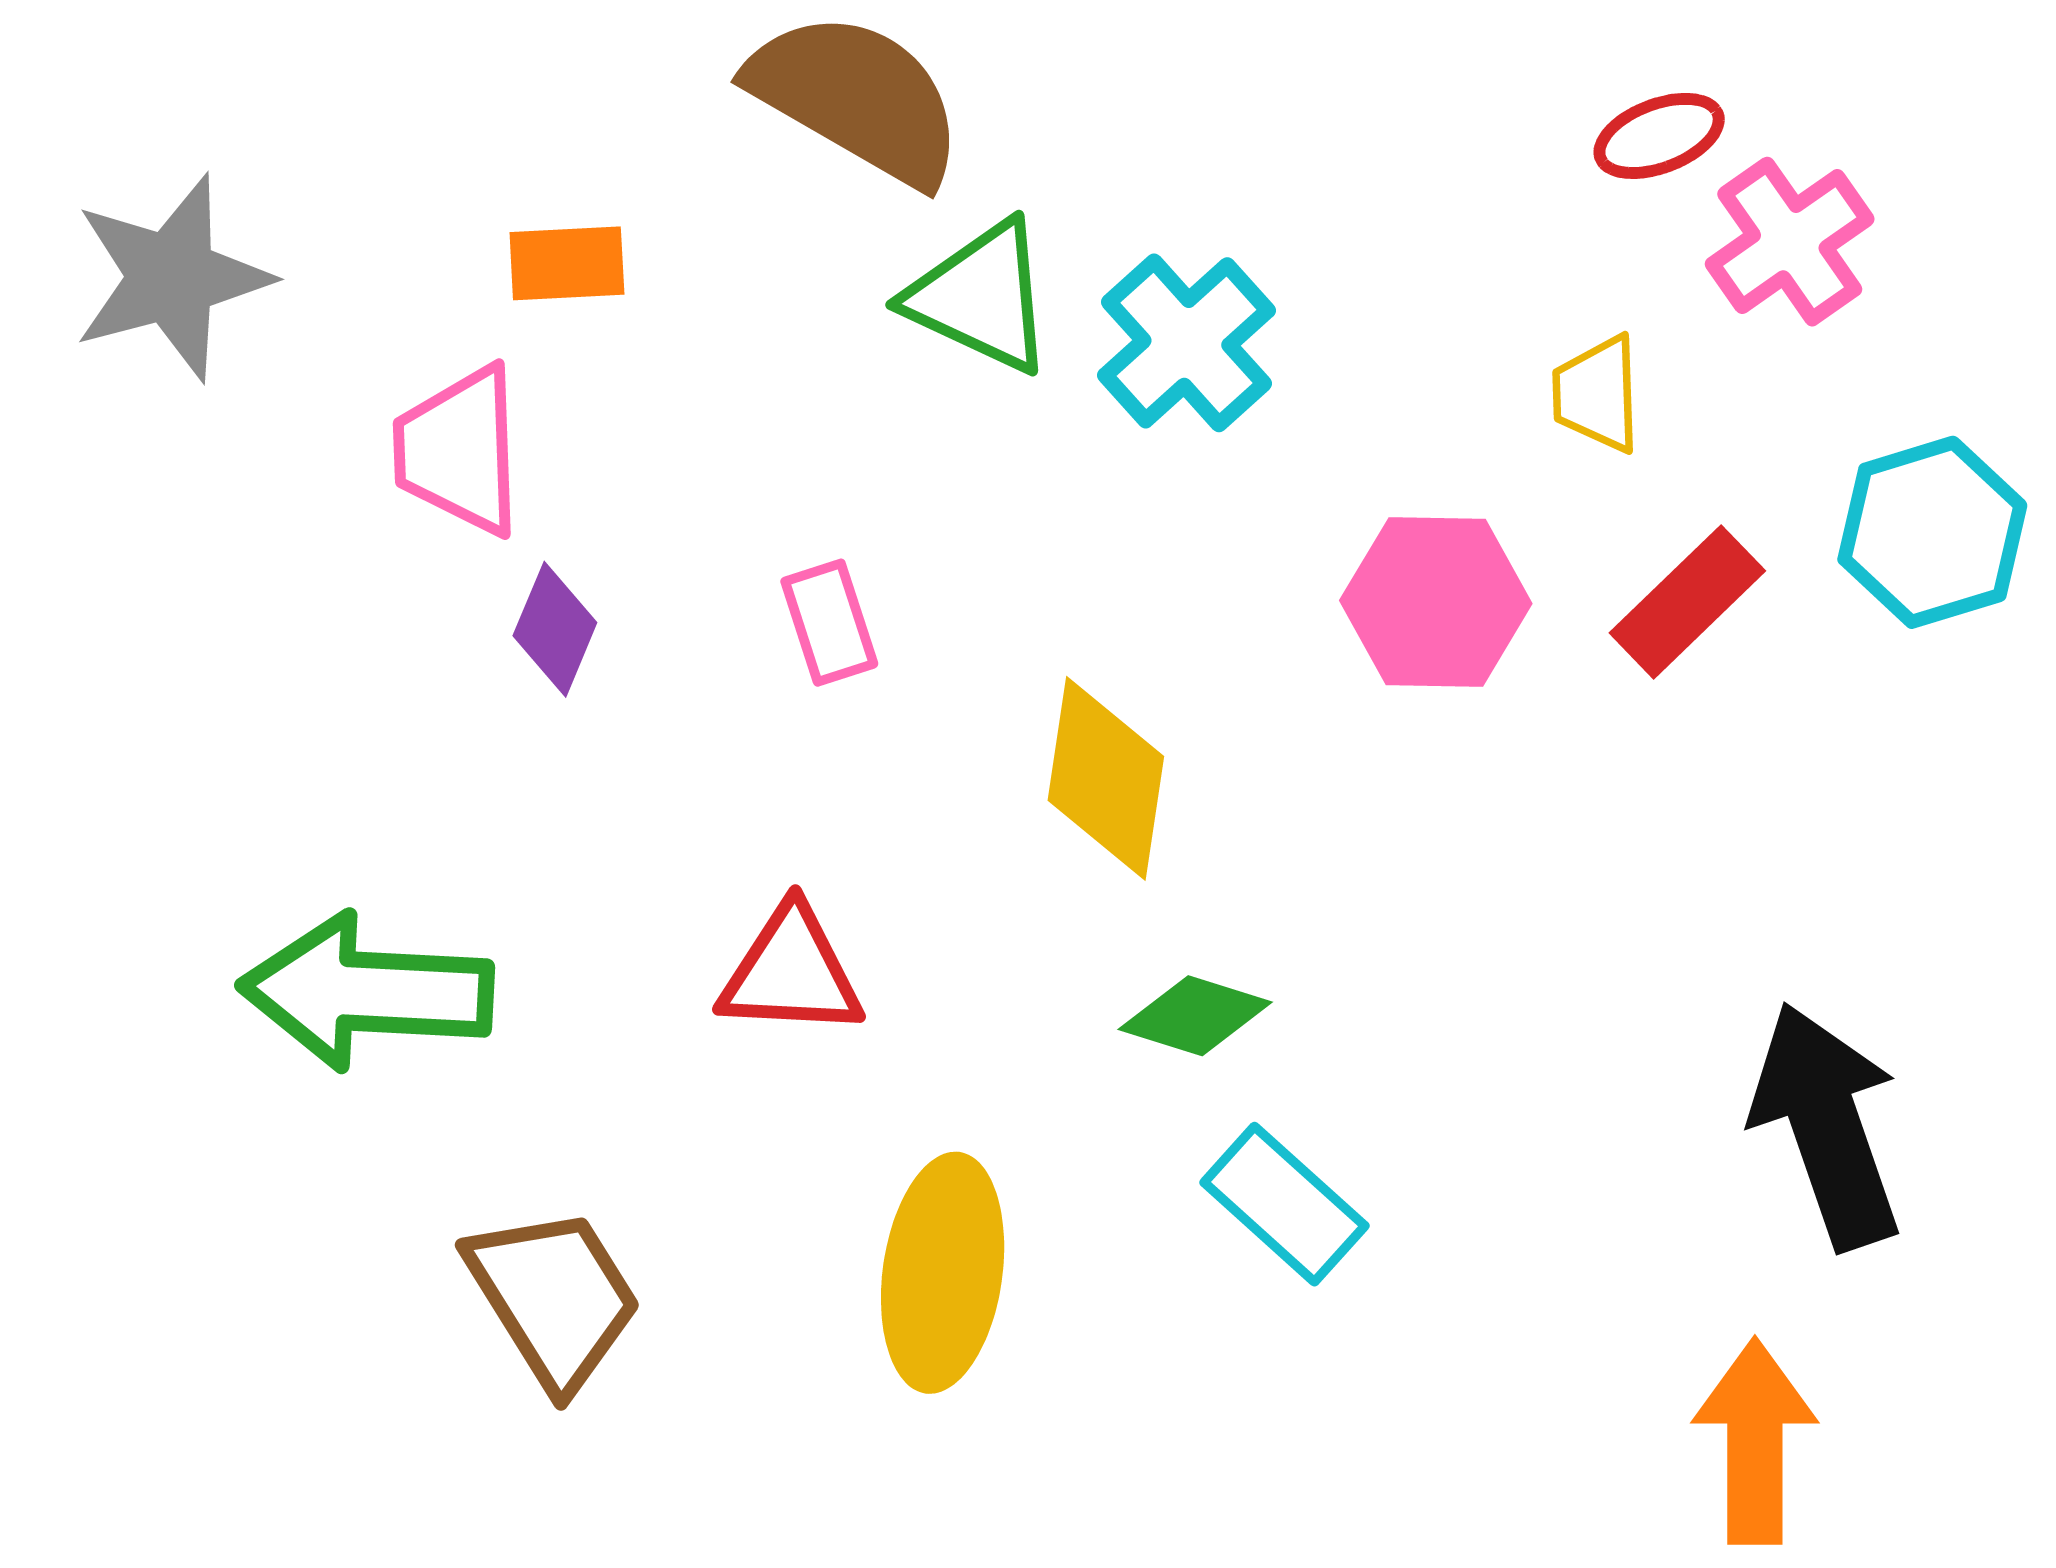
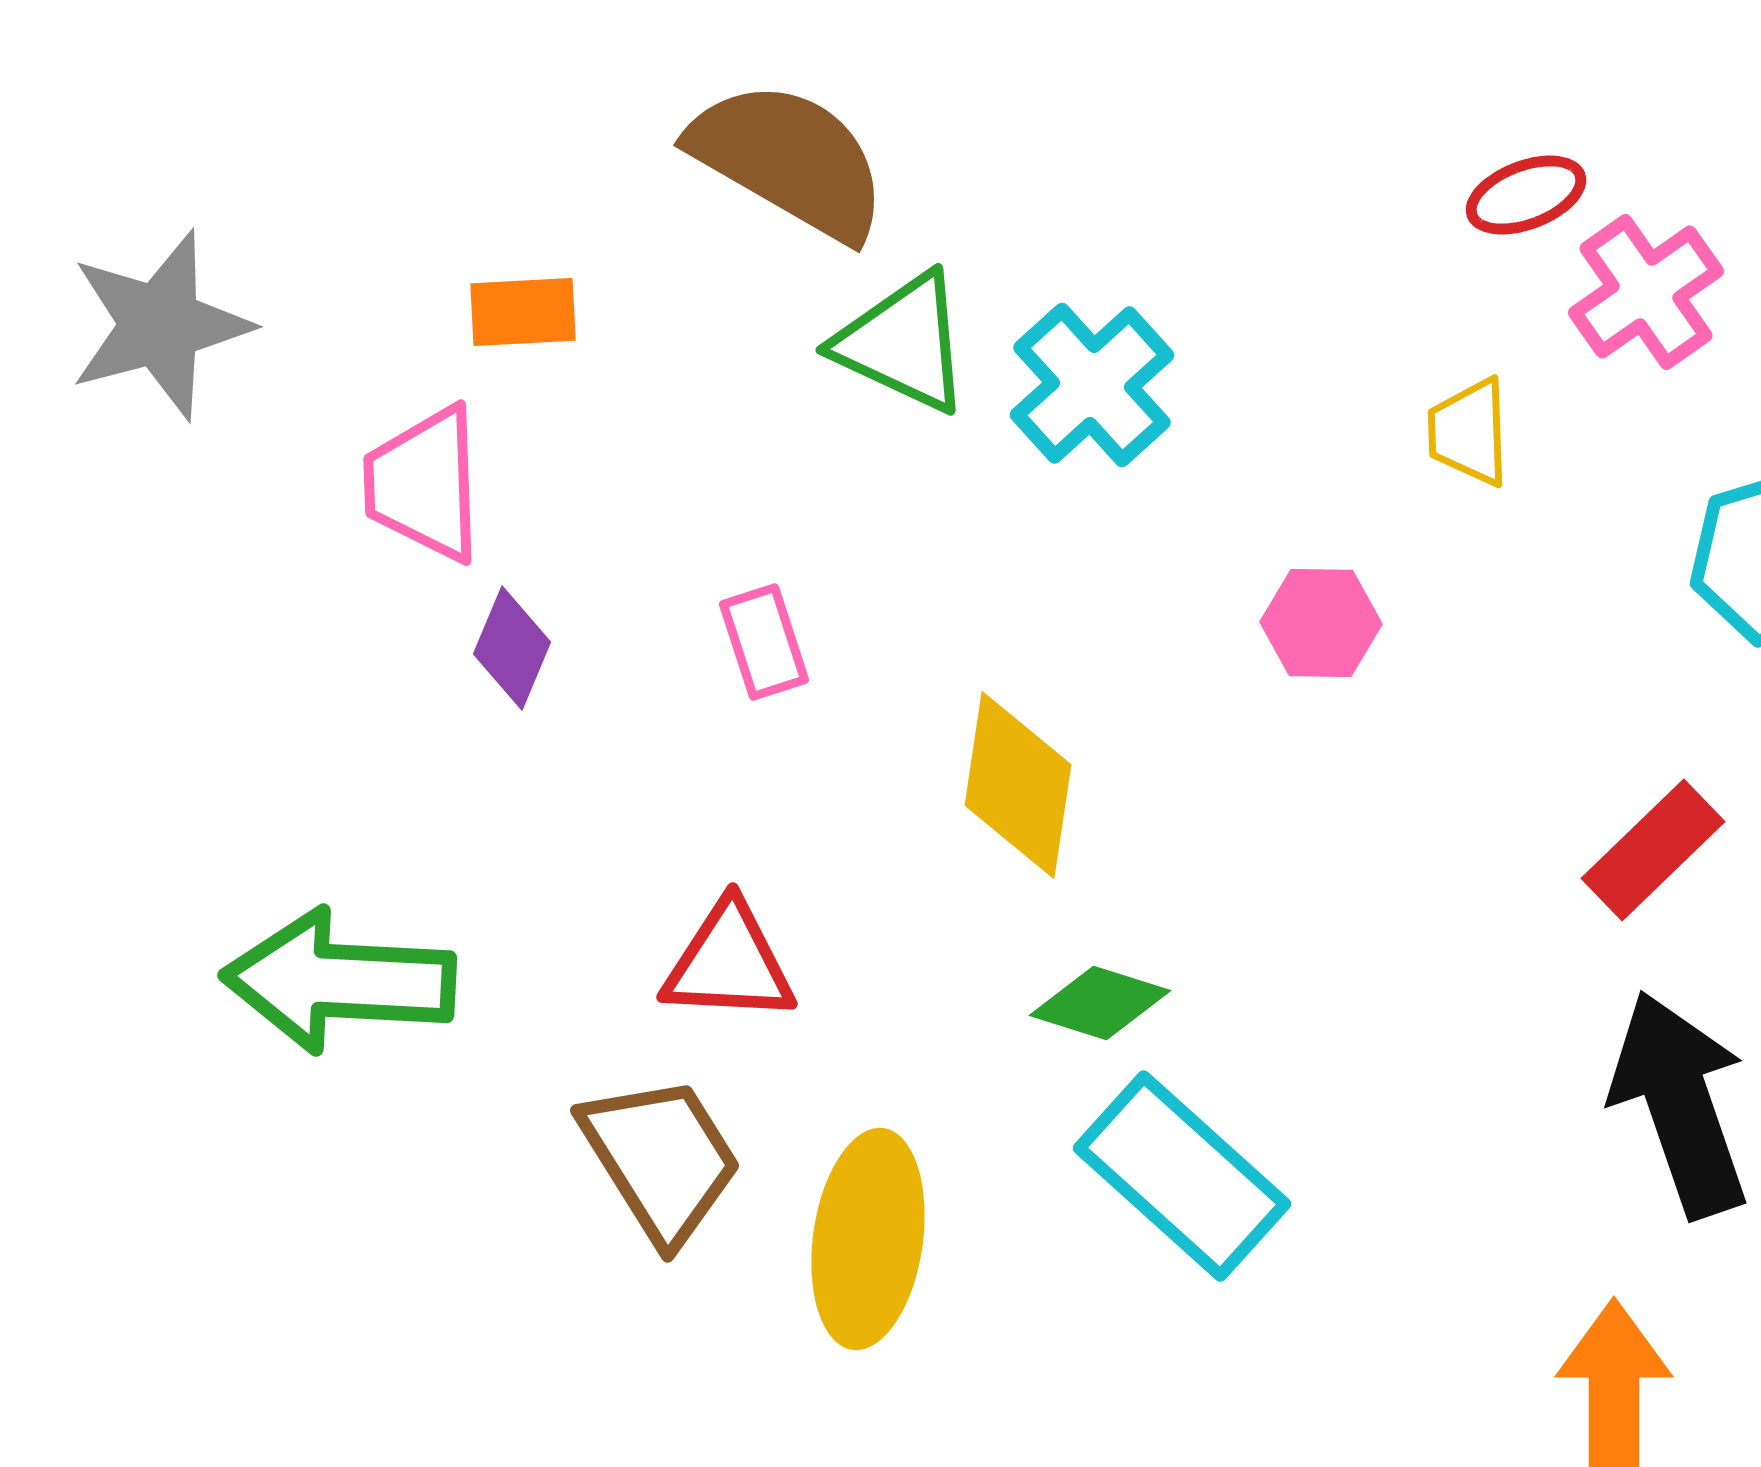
pink hexagon: (1436, 602) -> (1321, 623), size x0.7
red rectangle: (1687, 602) -> (1653, 850), moved
cyan rectangle: (1284, 1204) -> (1182, 1176), size x1.4
brown trapezoid: (554, 1298) -> (661, 1159), moved

